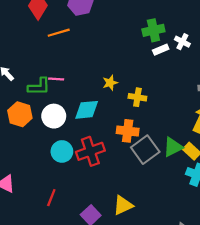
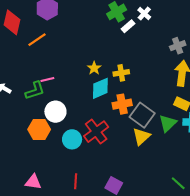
white cross: (182, 42) -> (144, 14), turned 32
cyan diamond: (87, 110) -> (100, 88), moved
orange hexagon: (20, 114) -> (39, 129), moved
green triangle: (173, 147) -> (168, 123), moved
yellow triangle: (123, 205) -> (141, 136), moved

